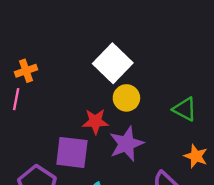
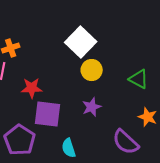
red star: (95, 121) -> (32, 88), moved
purple star: (126, 144) -> (92, 107), size x0.7

